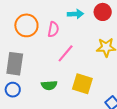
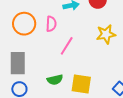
yellow square: (82, 84) -> (81, 84), moved

